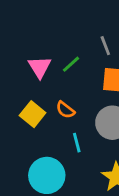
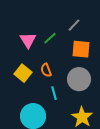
gray line: (105, 46) -> (74, 25), turned 64
orange semicircle: (65, 110) -> (46, 70), turned 32

